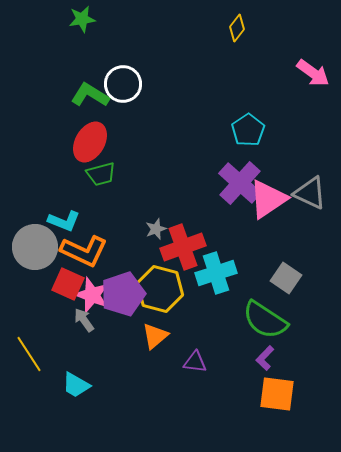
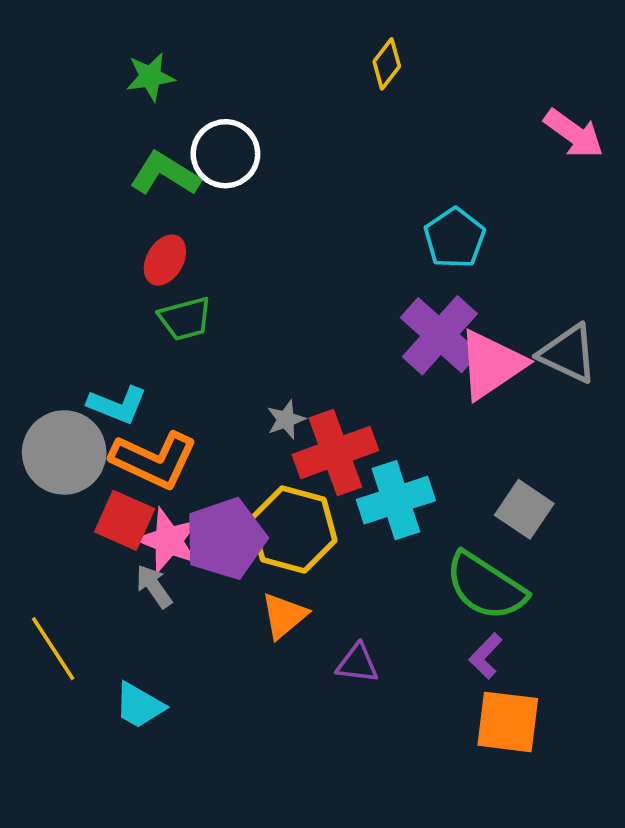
green star: (82, 19) -> (150, 77), moved
yellow diamond: (237, 28) -> (387, 64), moved
red ellipse: (90, 142) -> (165, 260), size x0.7

